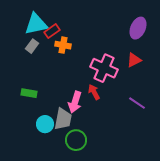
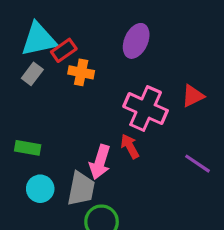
purple ellipse: (138, 28) -> (136, 41), moved
cyan circle: (45, 124) -> (40, 189), moved

